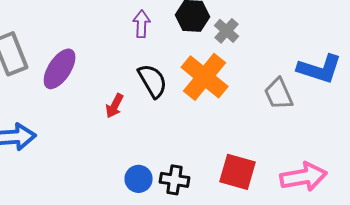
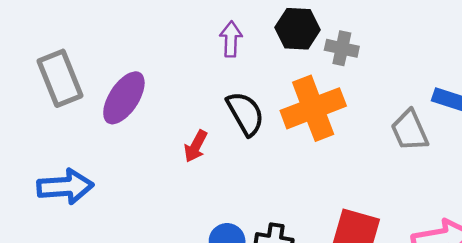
gray cross: (227, 31) -> (342, 48), turned -30
orange cross: (205, 77) -> (313, 108), turned 30

